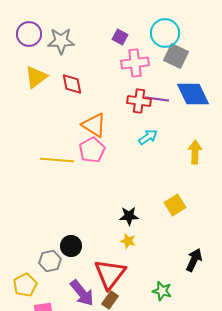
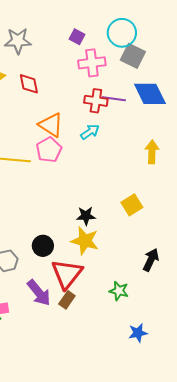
cyan arrow: (148, 137) -> (90, 132), moved
yellow star: (128, 241) -> (85, 241), size x1.8
black circle: (71, 246) -> (43, 246), moved

